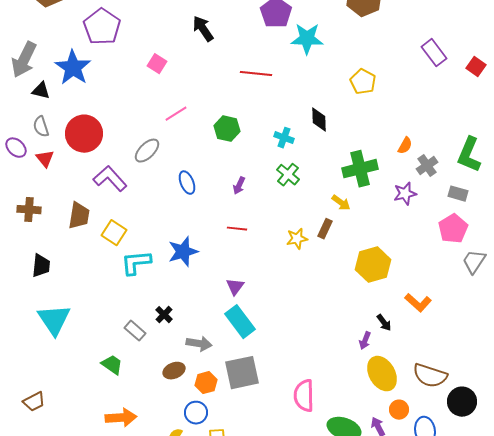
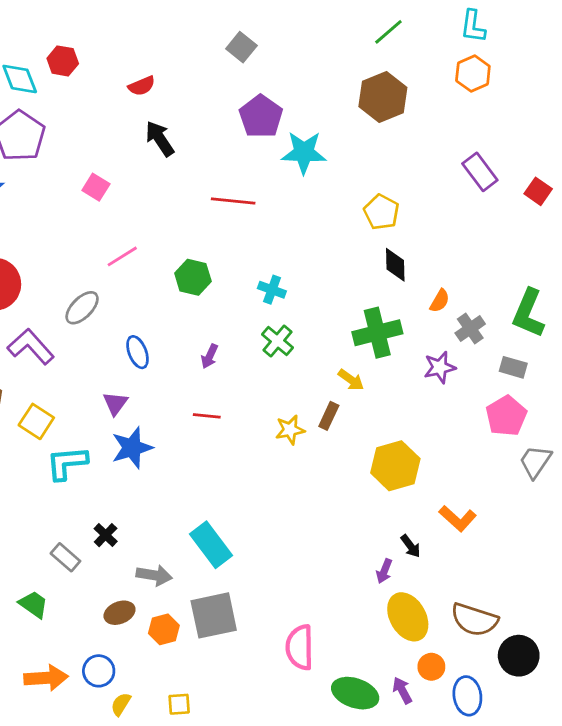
black diamond: (319, 120) -> (395, 265), moved
purple triangle: (235, 287) -> (115, 403), moved
blue circle: (196, 413) -> (99, 671), moved

